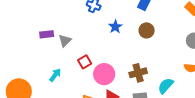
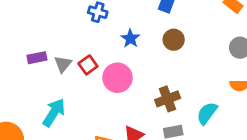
red square: (85, 62) -> (88, 65), moved
pink circle: (104, 74) -> (117, 78), moved
cyan arrow: (55, 75) -> (54, 112), size x1.5

